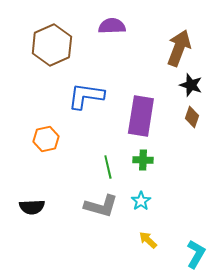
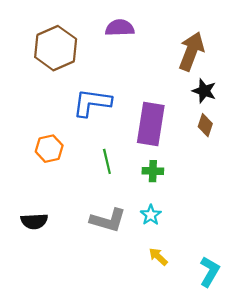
green line: (108, 167) -> (107, 161), moved

